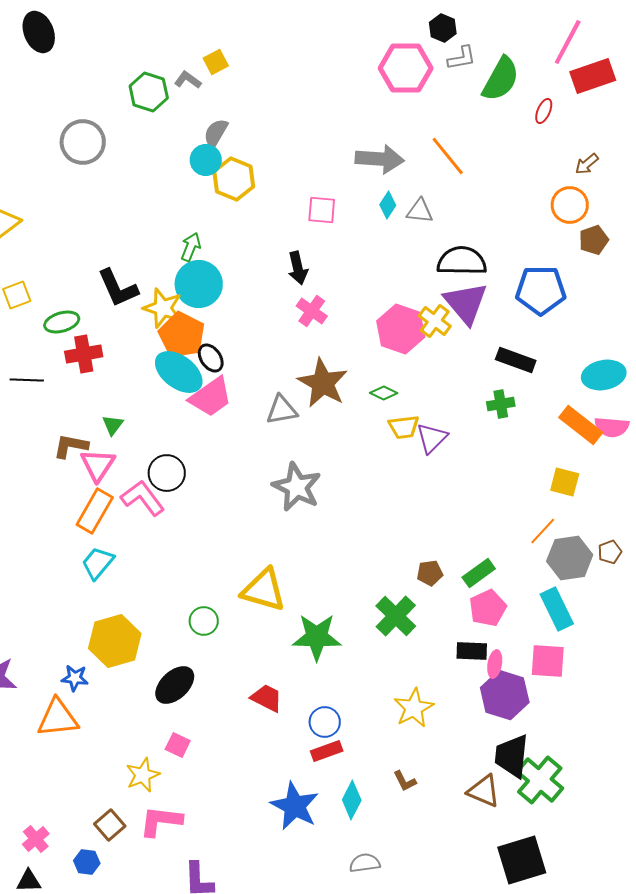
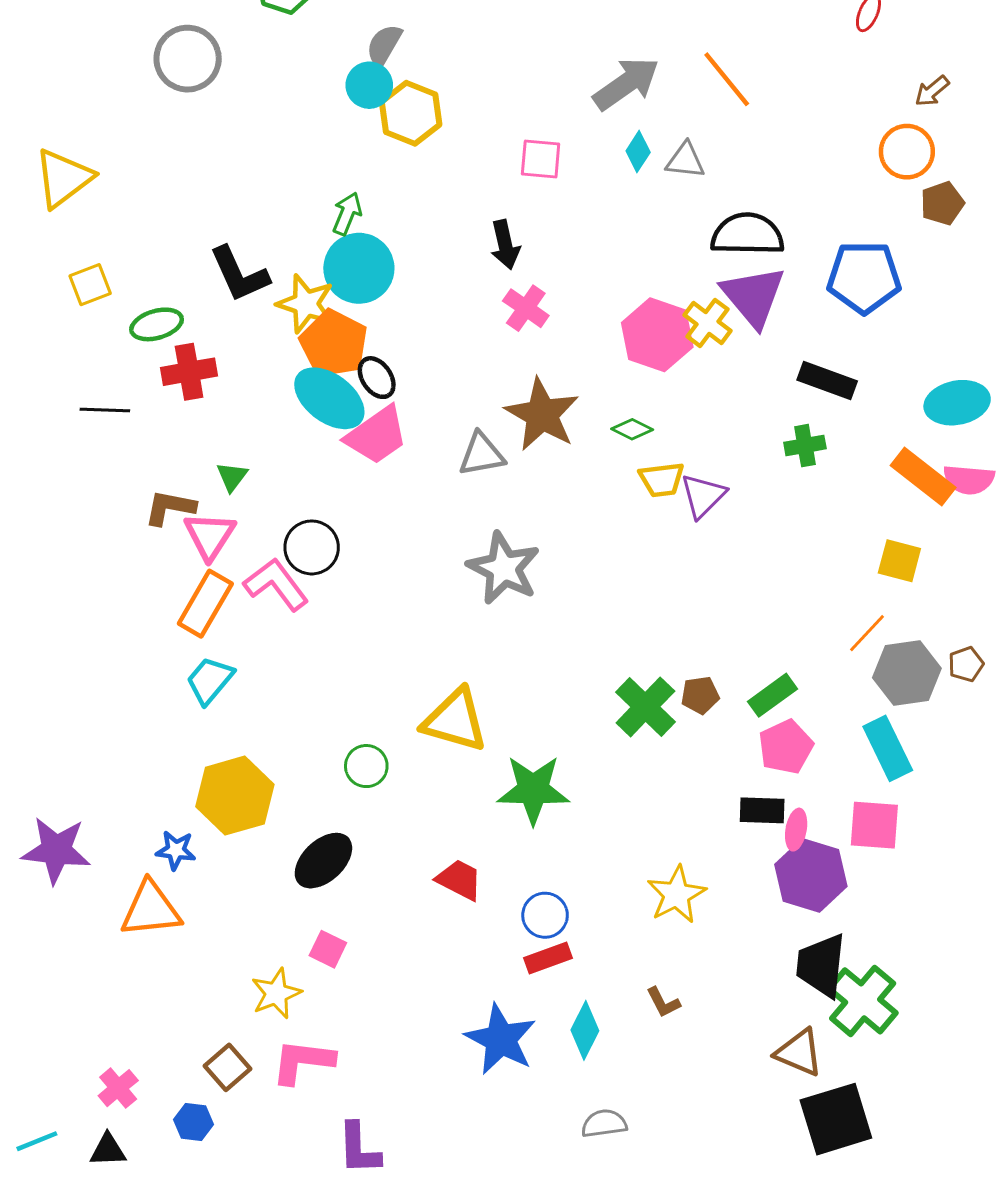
gray arrow: (380, 159) -> (626, 84), turned -39
green cross: (396, 616) -> (645, 707), moved
brown triangle: (484, 791) -> (799, 1053), moved

